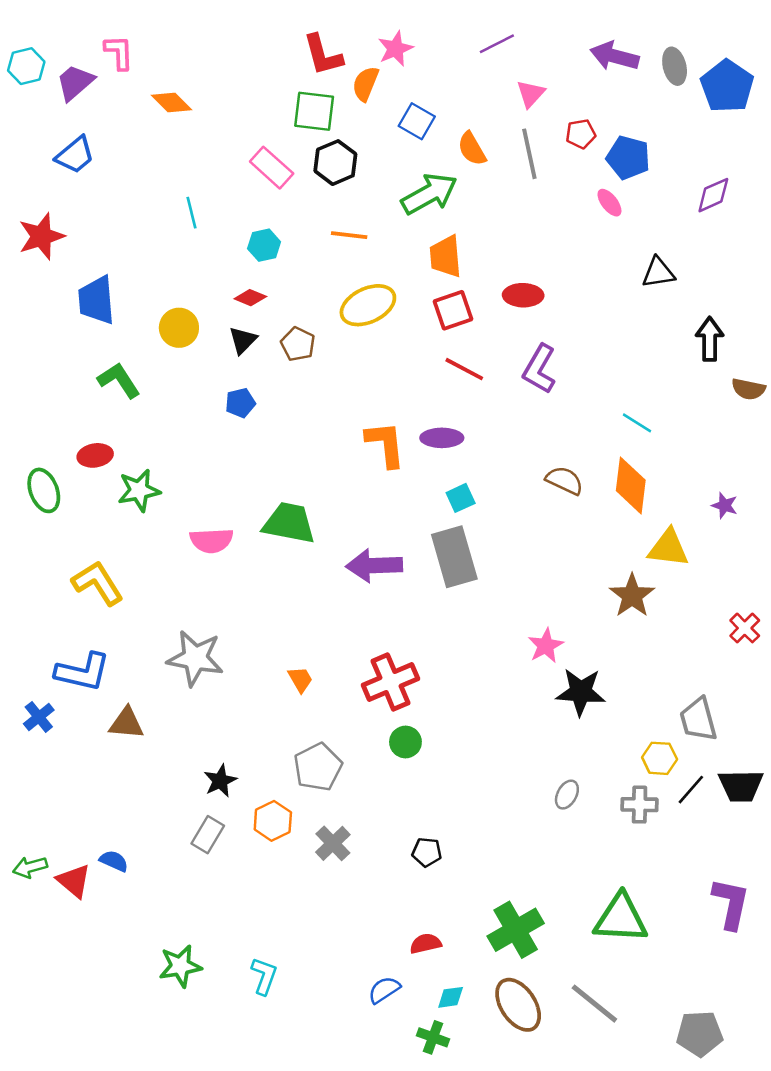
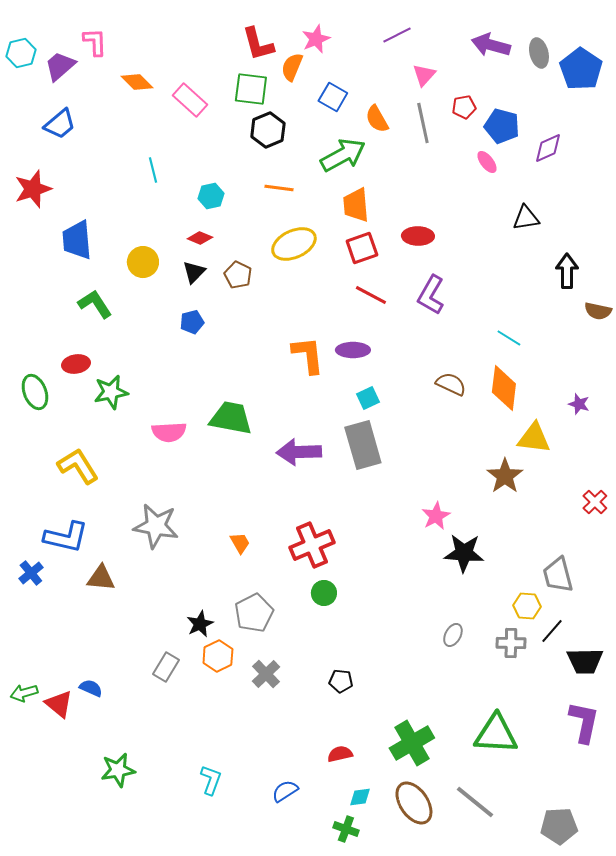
pink rectangle: (272, 168) -> (190, 100), moved
purple diamond: (713, 195) -> (548, 148), moved
black star: (220, 781) -> (200, 624), moved
black trapezoid: (741, 786) -> (585, 661), moved
green star: (180, 966) -> (118, 770), moved
blue semicircle: (384, 990) -> (285, 791), moved

